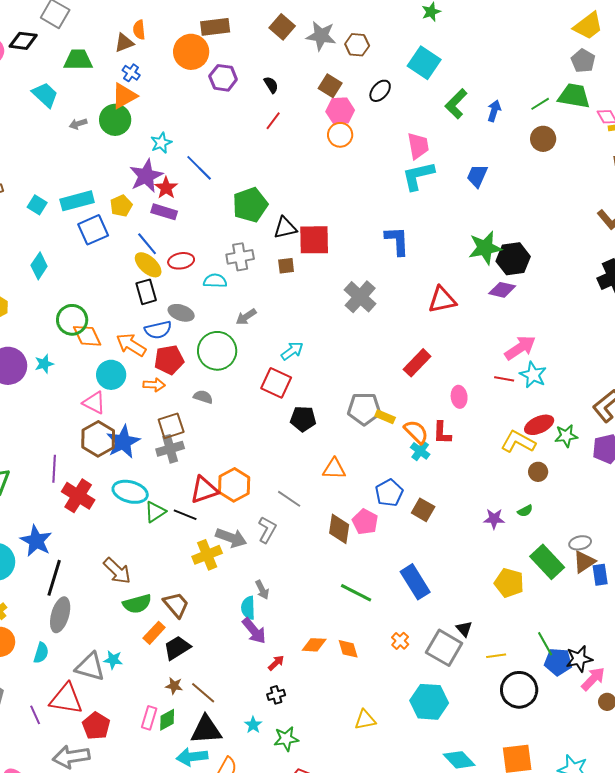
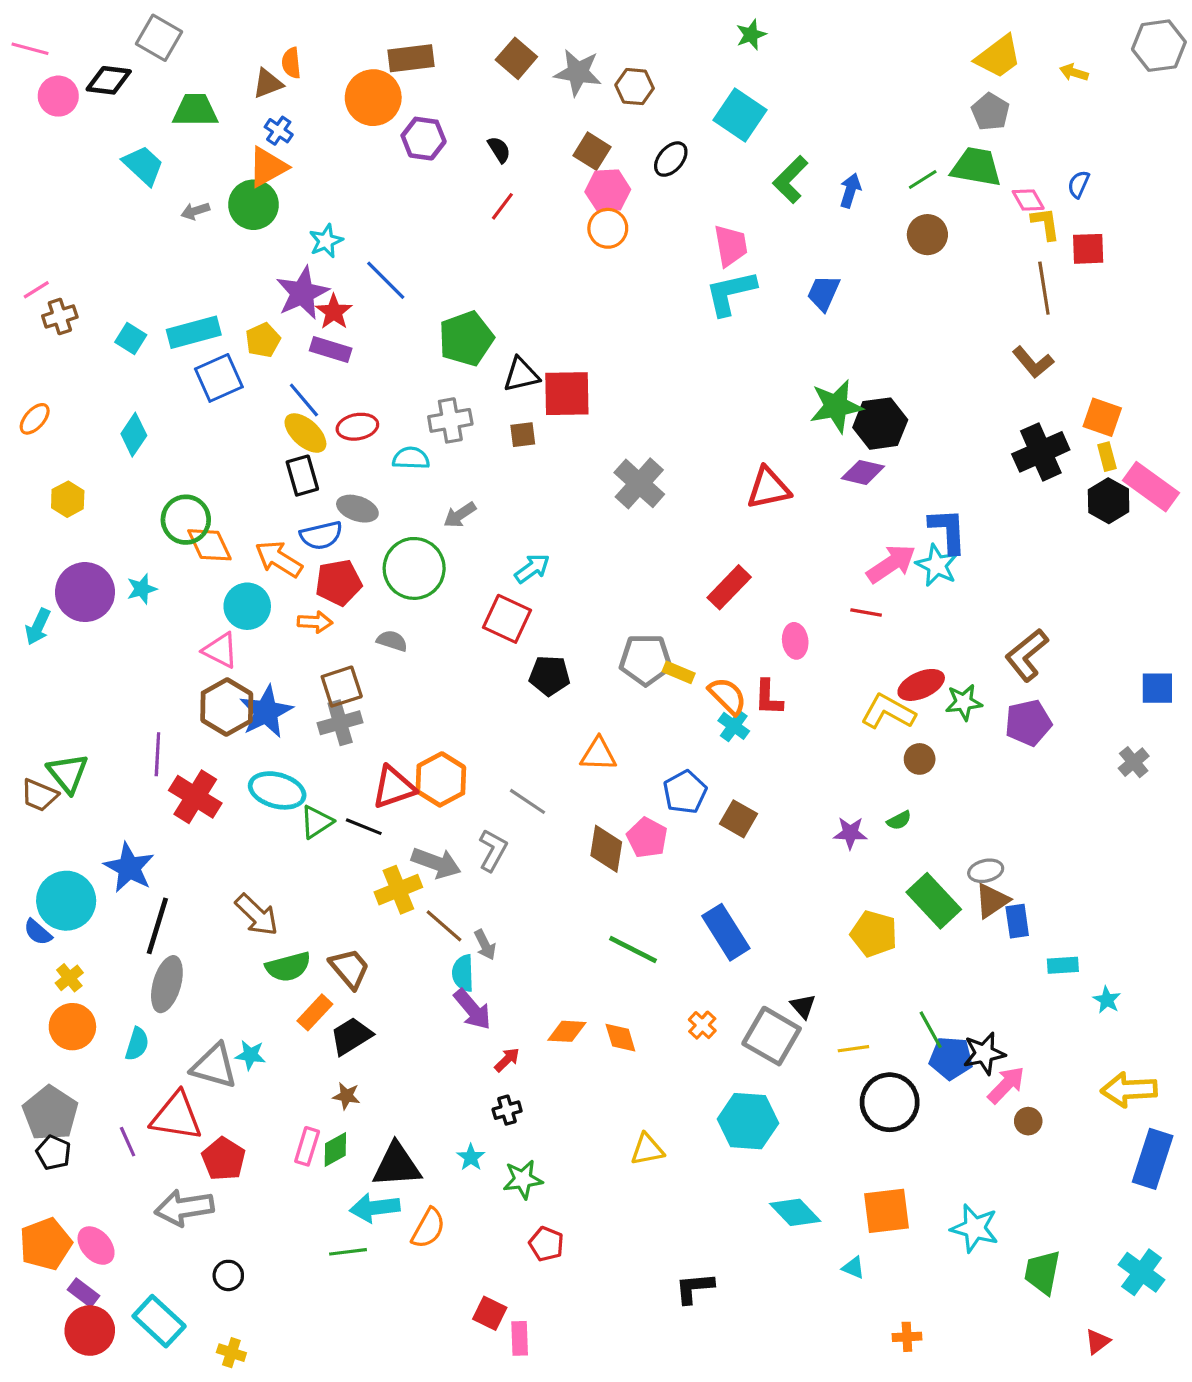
blue L-shape: (397, 241) -> (948, 531), moved
cyan star: (533, 375) -> (937, 565), moved
brown line: (203, 693) -> (444, 926), moved

